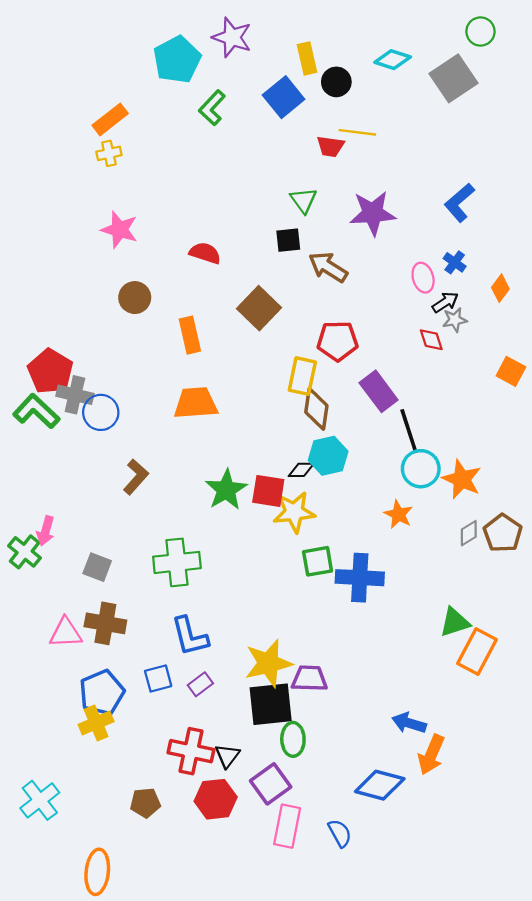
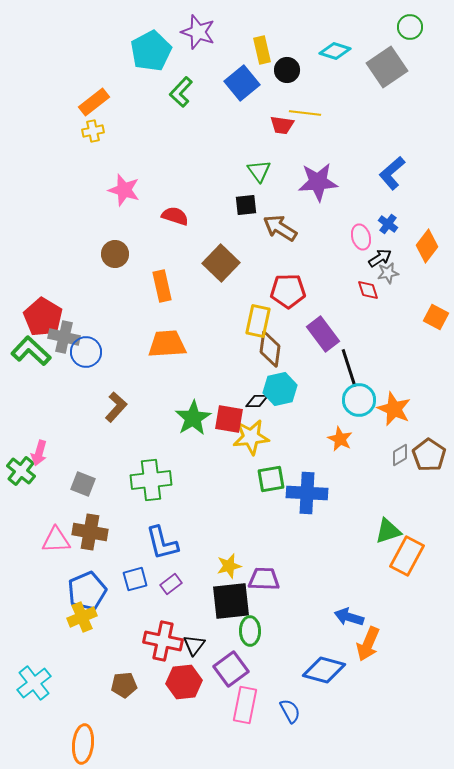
pink star: (120, 230) -> (124, 190), moved
orange diamond: (500, 288) -> (427, 246), size x1.4
yellow star: (268, 663) -> (229, 566), size x0.6

